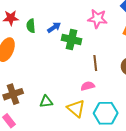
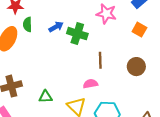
green semicircle: (31, 26) -> (28, 24), moved
blue arrow: (54, 27) -> (56, 27), moved

